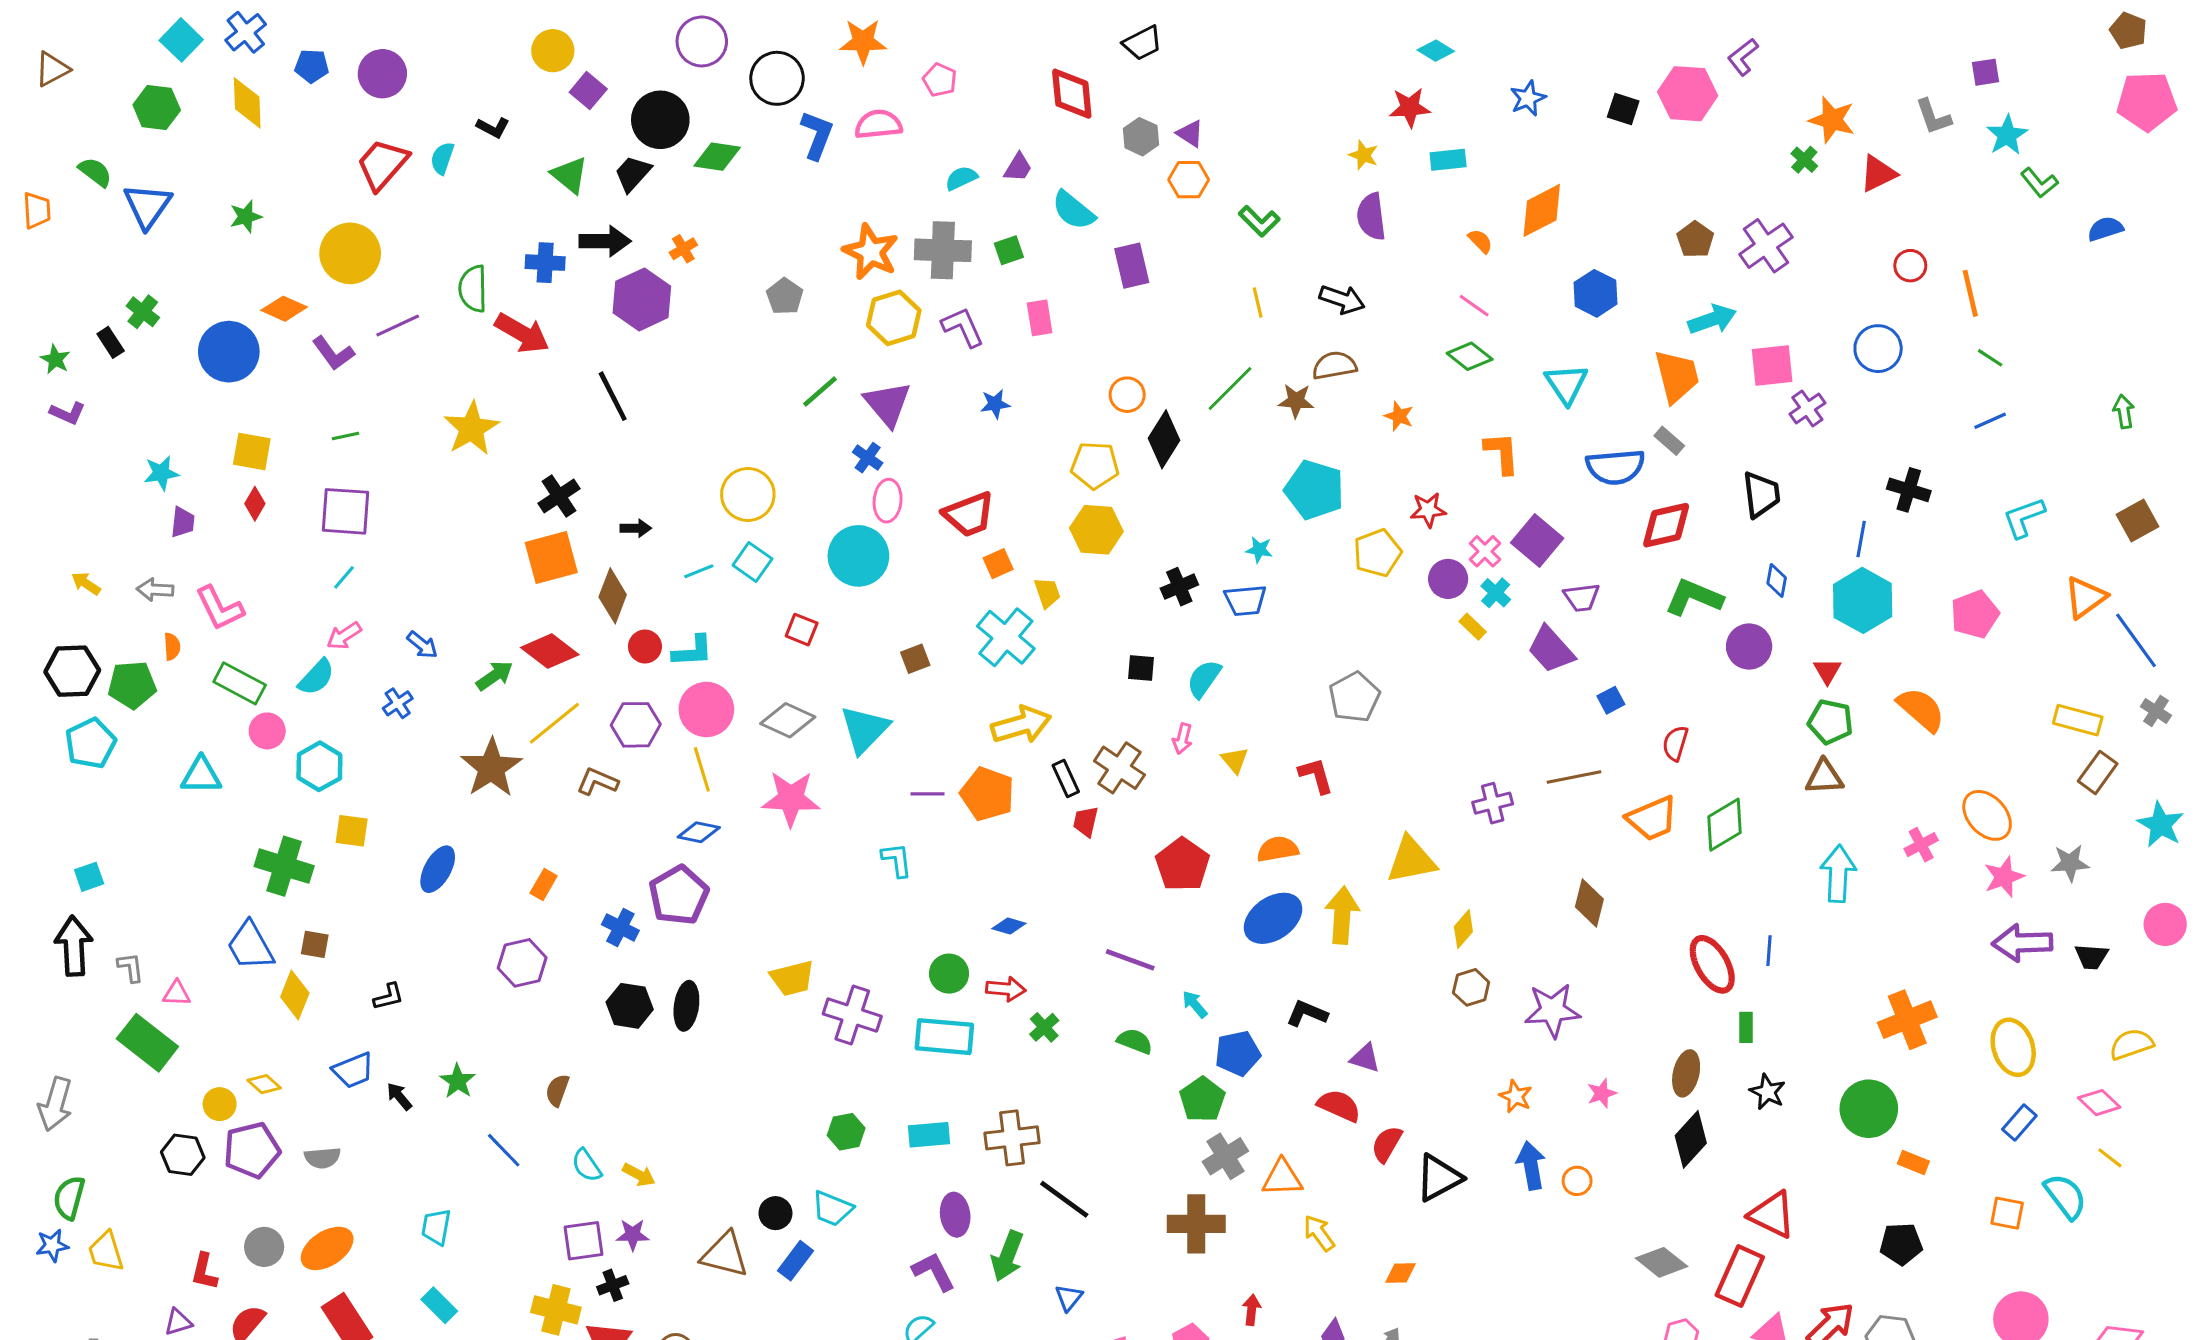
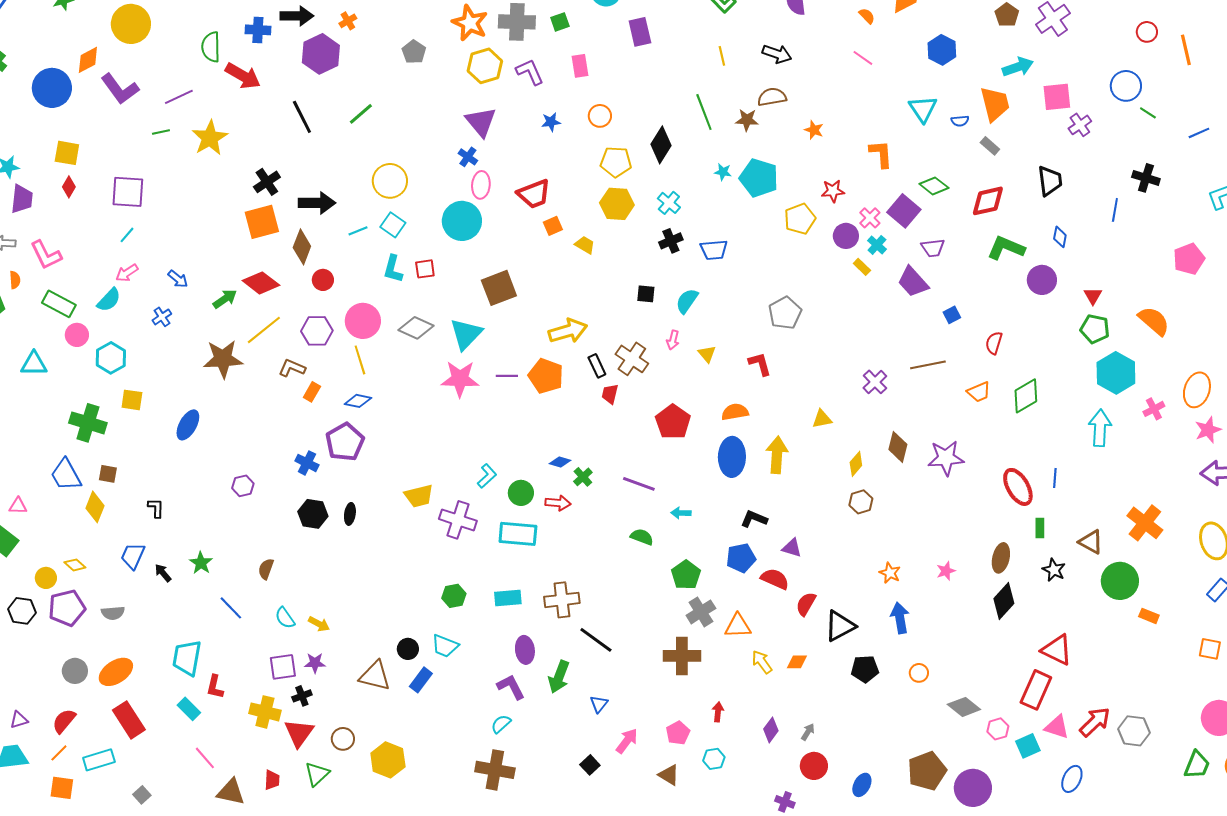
orange diamond: (284, 309) -> (88, 60), turned -52
purple line: (398, 326) -> (179, 97), moved
purple L-shape: (333, 353) -> (120, 89), size x1.4
green diamond: (1470, 356) -> (934, 186), moved
green line: (1990, 358) -> (1148, 113), moved
green line: (1230, 389) -> (704, 112), turned -66
green line: (820, 392) -> (361, 114), moved
orange circle: (1127, 395) -> (600, 116), moved
green line: (346, 436) -> (161, 132), moved
blue semicircle: (1615, 467) -> (960, 121), moved, size x0.5
purple trapezoid: (183, 522) -> (22, 199), size x1.4
black arrow: (636, 528) -> (317, 203), size x1.8
cyan star: (1259, 550) -> (723, 172), moved
yellow trapezoid: (1047, 593) -> (585, 245), turned -40
cyan hexagon: (1863, 600) -> (1116, 373), moved
red square: (802, 630) -> (425, 269), turned -30
cyan cross: (1006, 637) -> (669, 203), moved, size x0.6
cyan L-shape: (693, 651) -> (393, 269), moved, turned 108
brown square: (915, 659) -> (499, 288), size x1.8
brown star: (491, 768) -> (223, 359), turned 30
brown triangle: (1824, 777) -> (1091, 542), moved, turned 32
pink star: (791, 799) -> (460, 379), moved
purple cross: (1493, 803) -> (875, 382), turned -30
orange ellipse: (1987, 815) -> (1197, 390), turned 60
orange trapezoid: (1652, 818) -> (979, 392), size x0.7
cyan L-shape: (897, 860) -> (487, 476), moved, turned 55
yellow triangle: (1411, 860) -> (822, 419), size x0.6
orange rectangle: (544, 885) -> (312, 392), moved
brown diamond: (1589, 903) -> (898, 447), moved
blue ellipse: (1273, 918) -> (732, 457), turned -54
purple hexagon: (522, 963) -> (243, 486), size x0.7
black L-shape: (389, 997) -> (156, 508), turned -75
cyan arrow: (1195, 1004) -> (681, 513), turned -48
black ellipse: (686, 1006) -> (350, 514), size x0.7
purple star: (1552, 1010) -> (946, 458), moved
orange cross: (1907, 1020) -> (1145, 523), turned -30
green cross: (1044, 1027) -> (583, 477), moved
blue pentagon: (1238, 1053) -> (741, 558), moved
blue trapezoid: (353, 1070) -> (133, 556), turned 136
orange circle: (1577, 1181) -> (919, 673), moved
cyan trapezoid: (436, 1227) -> (187, 658), size x1.5
black pentagon: (1901, 1244) -> (865, 669), moved
gray diamond: (1662, 1262) -> (964, 707), moved
red L-shape: (204, 1271) -> (215, 687), moved
orange diamond: (1400, 1273) -> (797, 662), moved

